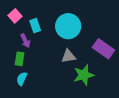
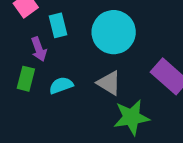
gray triangle: (68, 56) -> (109, 83), turned 35
cyan semicircle: (22, 79) -> (61, 85), moved, turned 40

